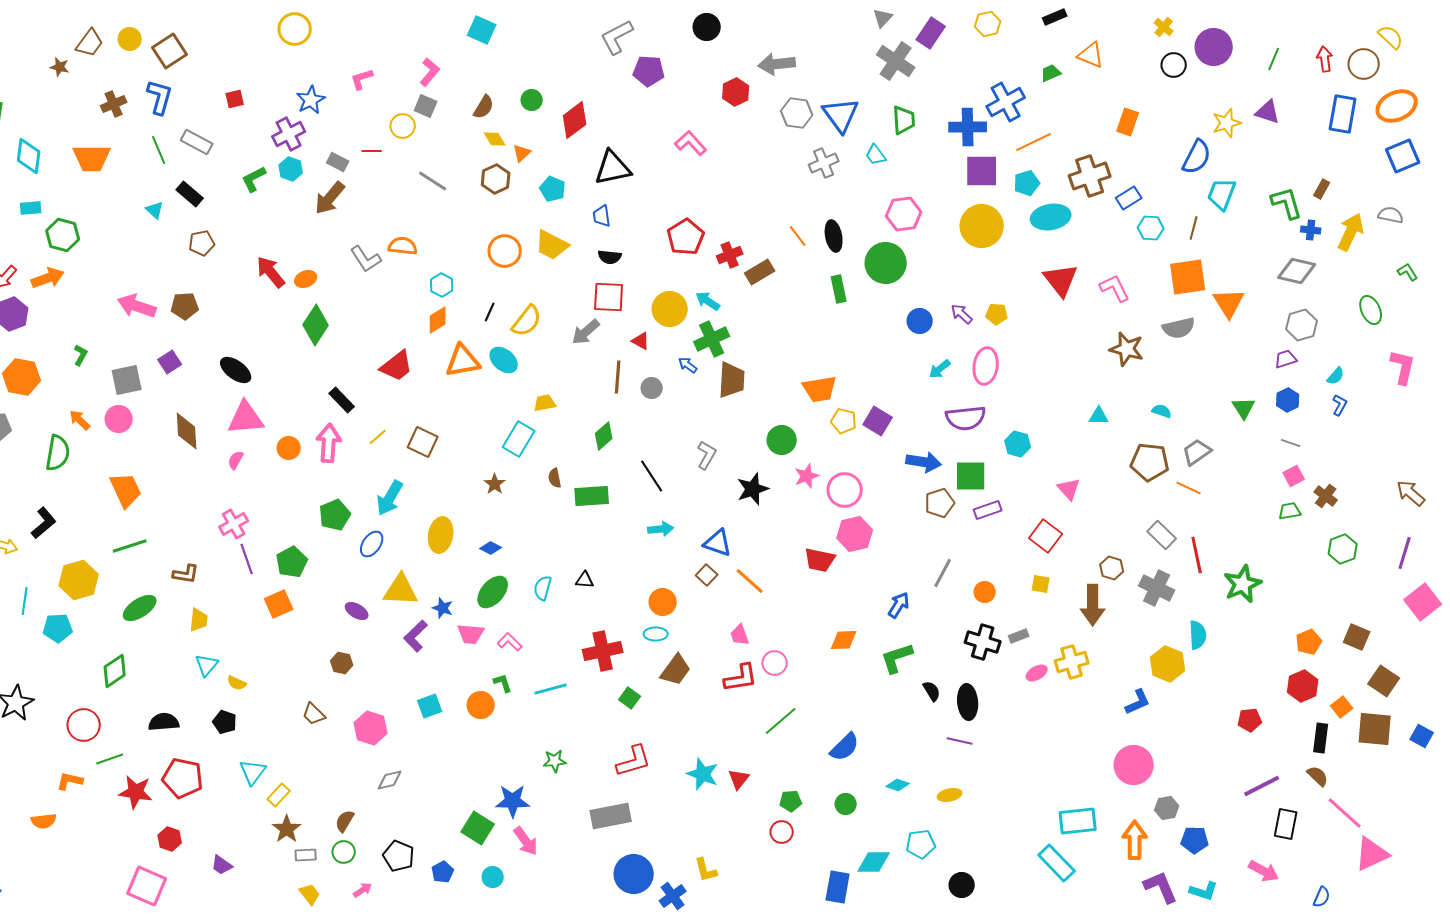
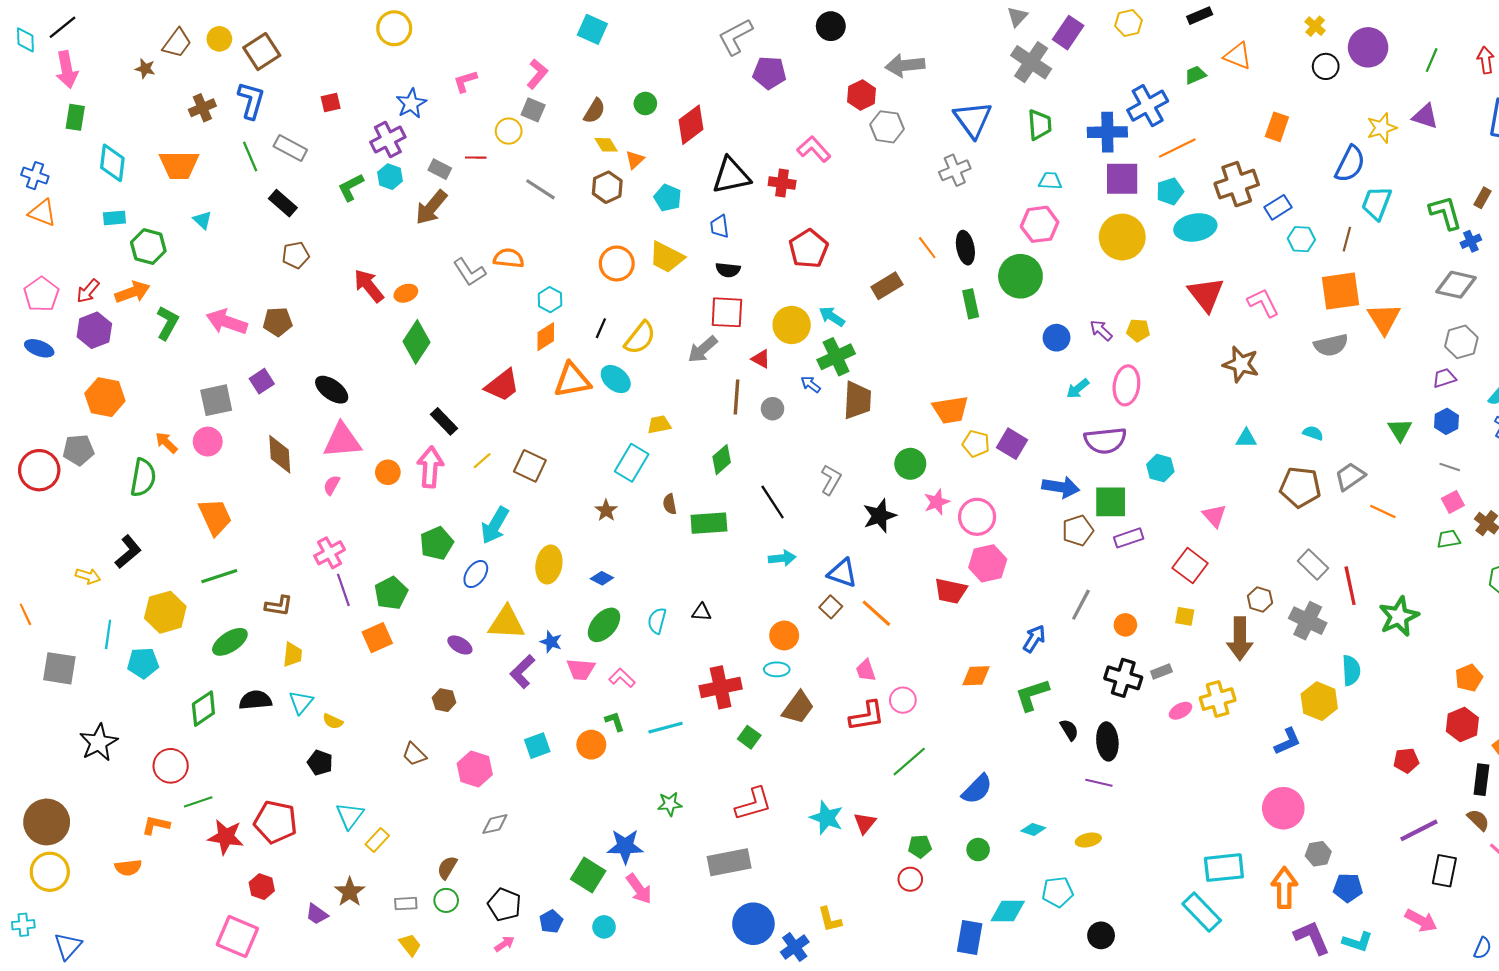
gray hexagon: (797, 113) -> (887, 127), moved
cyan trapezoid: (876, 155) -> (1050, 181), moved, turned 130
cyan triangle: (155, 210) -> (202, 220), moved
blue cross: (1311, 230) -> (1471, 241), turned -30
red cross: (730, 255) -> (782, 183), moved, turned 30
brown star: (1127, 349) -> (1241, 364), moved
green L-shape: (81, 355) -> (167, 323), moved, size x1.5
orange line: (1189, 488) -> (1383, 511), moved
black semicircle: (164, 722) -> (255, 700), moved
brown star: (287, 829) -> (350, 892), moved
pink arrow: (363, 890) -> (504, 944), moved

